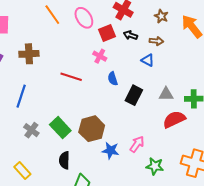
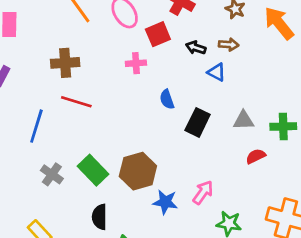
black arrow: (130, 35) -> (196, 48), moved
brown cross: (29, 54) -> (65, 63), moved
pink cross: (100, 56) -> (136, 63), moved, turned -32
red line: (71, 77) -> (76, 102), moved
red semicircle: (174, 119) -> (256, 156), size x0.6

